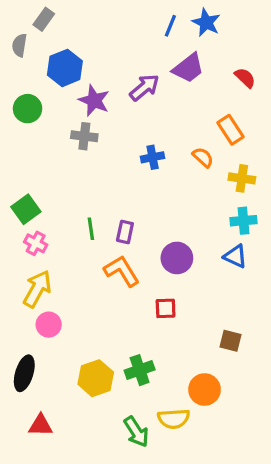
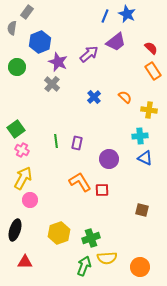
orange rectangle: (230, 130) -> (153, 71), moved
gray cross: (84, 136) -> (52, 84), turned 35
blue cross: (153, 157) -> (94, 97), turned -32
cyan cross: (243, 221) -> (140, 136), moved
orange L-shape: (122, 271) -> (80, 182), moved
green cross: (140, 370) -> (91, 238), moved
orange circle: (205, 390) -> (140, 267), moved
green arrow: (136, 432) -> (84, 266), turned -126

